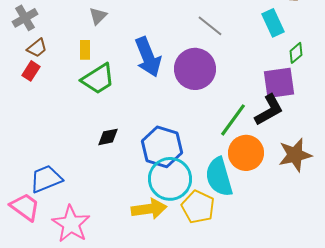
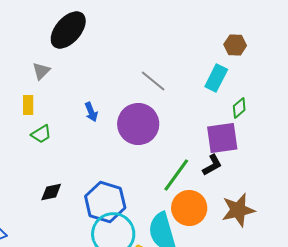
cyan rectangle: (273, 23) -> (216, 78), turned 52
blue arrow: (148, 57) -> (91, 112), size x0.5
green trapezoid: (98, 79) -> (41, 134), size x0.6
black L-shape: (269, 110) -> (212, 165), size x0.7

